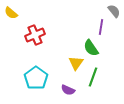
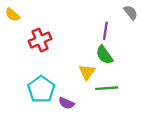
purple line: (101, 27) -> (105, 31), moved
green line: (93, 77) -> (107, 88), turned 66
purple semicircle: (68, 90) -> (66, 103), moved

